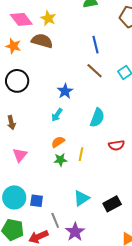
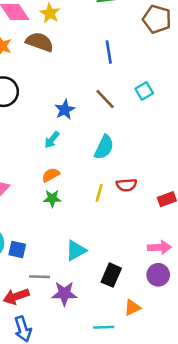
brown line: (95, 71) -> (105, 99), moved
yellow line: (81, 154) -> (99, 193), moved
black rectangle: (112, 204) -> (111, 275), moved, turned -42
gray line: (55, 220) -> (39, 277), turned -70
purple star: (75, 232) -> (64, 294), turned 30

